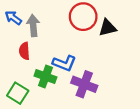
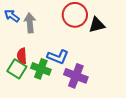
red semicircle: (24, 51) -> (22, 56), moved
green square: (18, 93) -> (17, 69), moved

